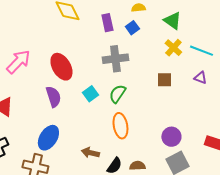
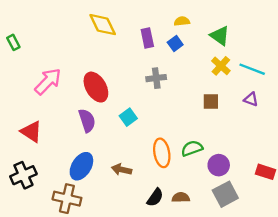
gray cross: (115, 59) -> (156, 78), size x0.7
green semicircle: (117, 94) -> (192, 148), moved, turned 36
brown arrow: (90, 153) -> (122, 170), moved

